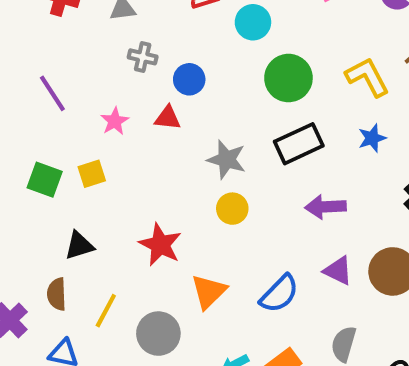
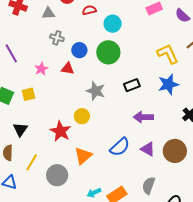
green circle: (288, 78) -> (108, 52), moved
blue star: (372, 138) -> (168, 84), size x1.5
black rectangle: (299, 144) -> (132, 85), size x0.7
yellow circle: (232, 209) -> (82, 116), moved
black triangle: (79, 246) -> (20, 129), turned -42
blue semicircle: (279, 294) -> (120, 147), moved

